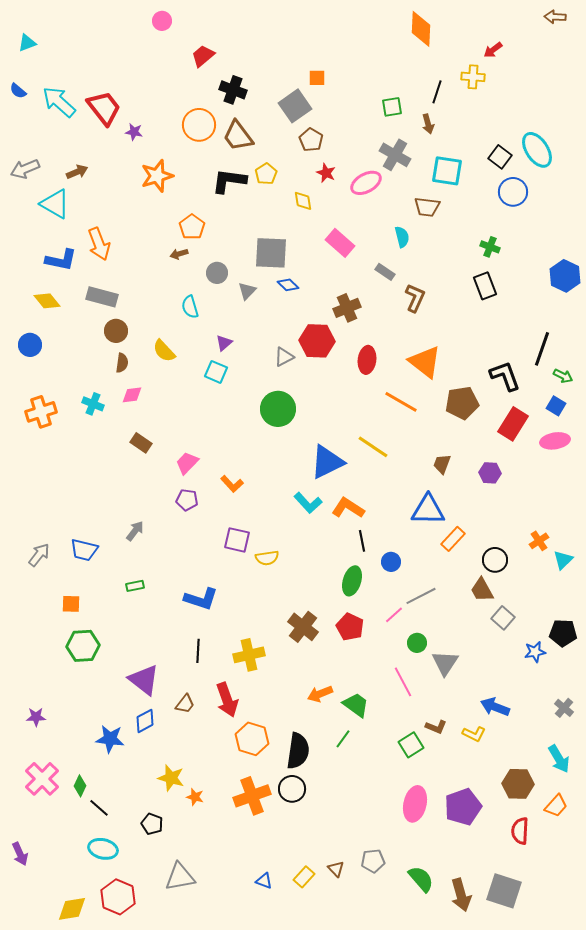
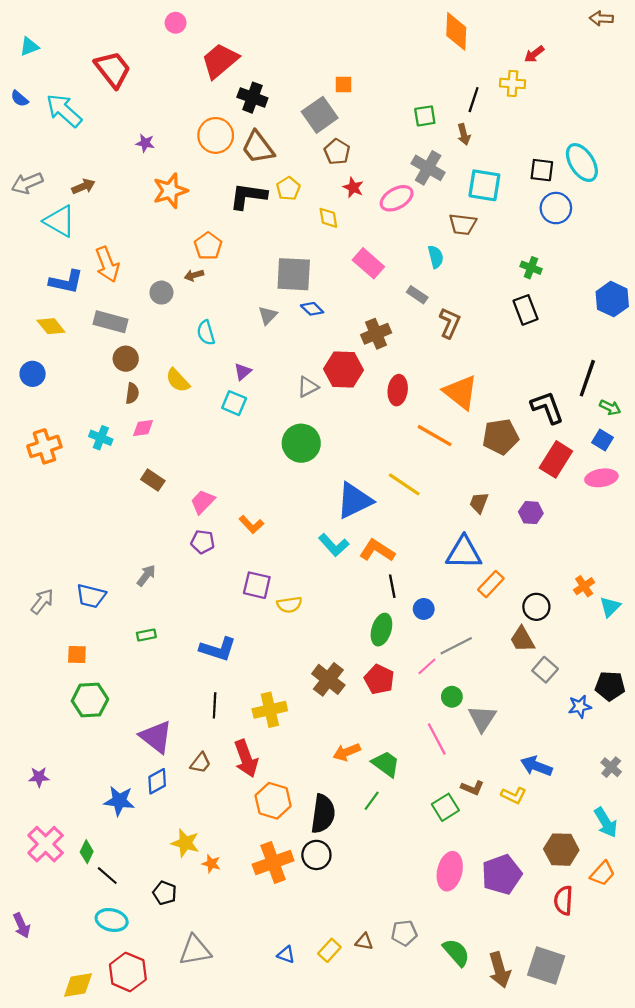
red trapezoid: (203, 56) -> (220, 61), size x1.5
red trapezoid: (104, 108) -> (113, 69), moved
black square: (500, 157) -> (542, 170), turned -30
gray circle: (217, 273) -> (161, 293), moved
brown triangle: (336, 869) -> (364, 942), turned -36

